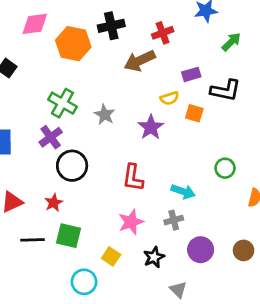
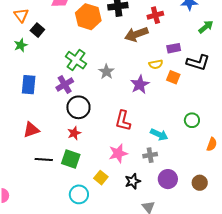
red star: (54, 203) -> (74, 133), moved

